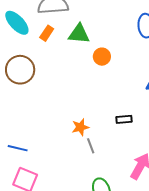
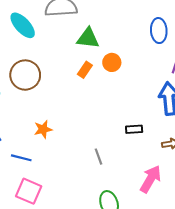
orange rectangle: (47, 33) -> (85, 70), moved
orange star: (80, 127) -> (43, 129), moved

